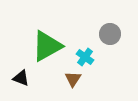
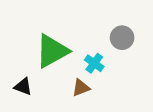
brown triangle: (73, 79) -> (81, 88), turned 36

